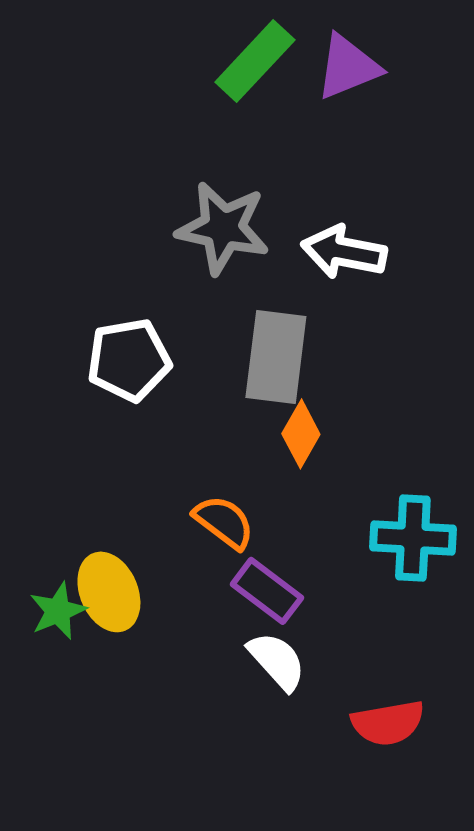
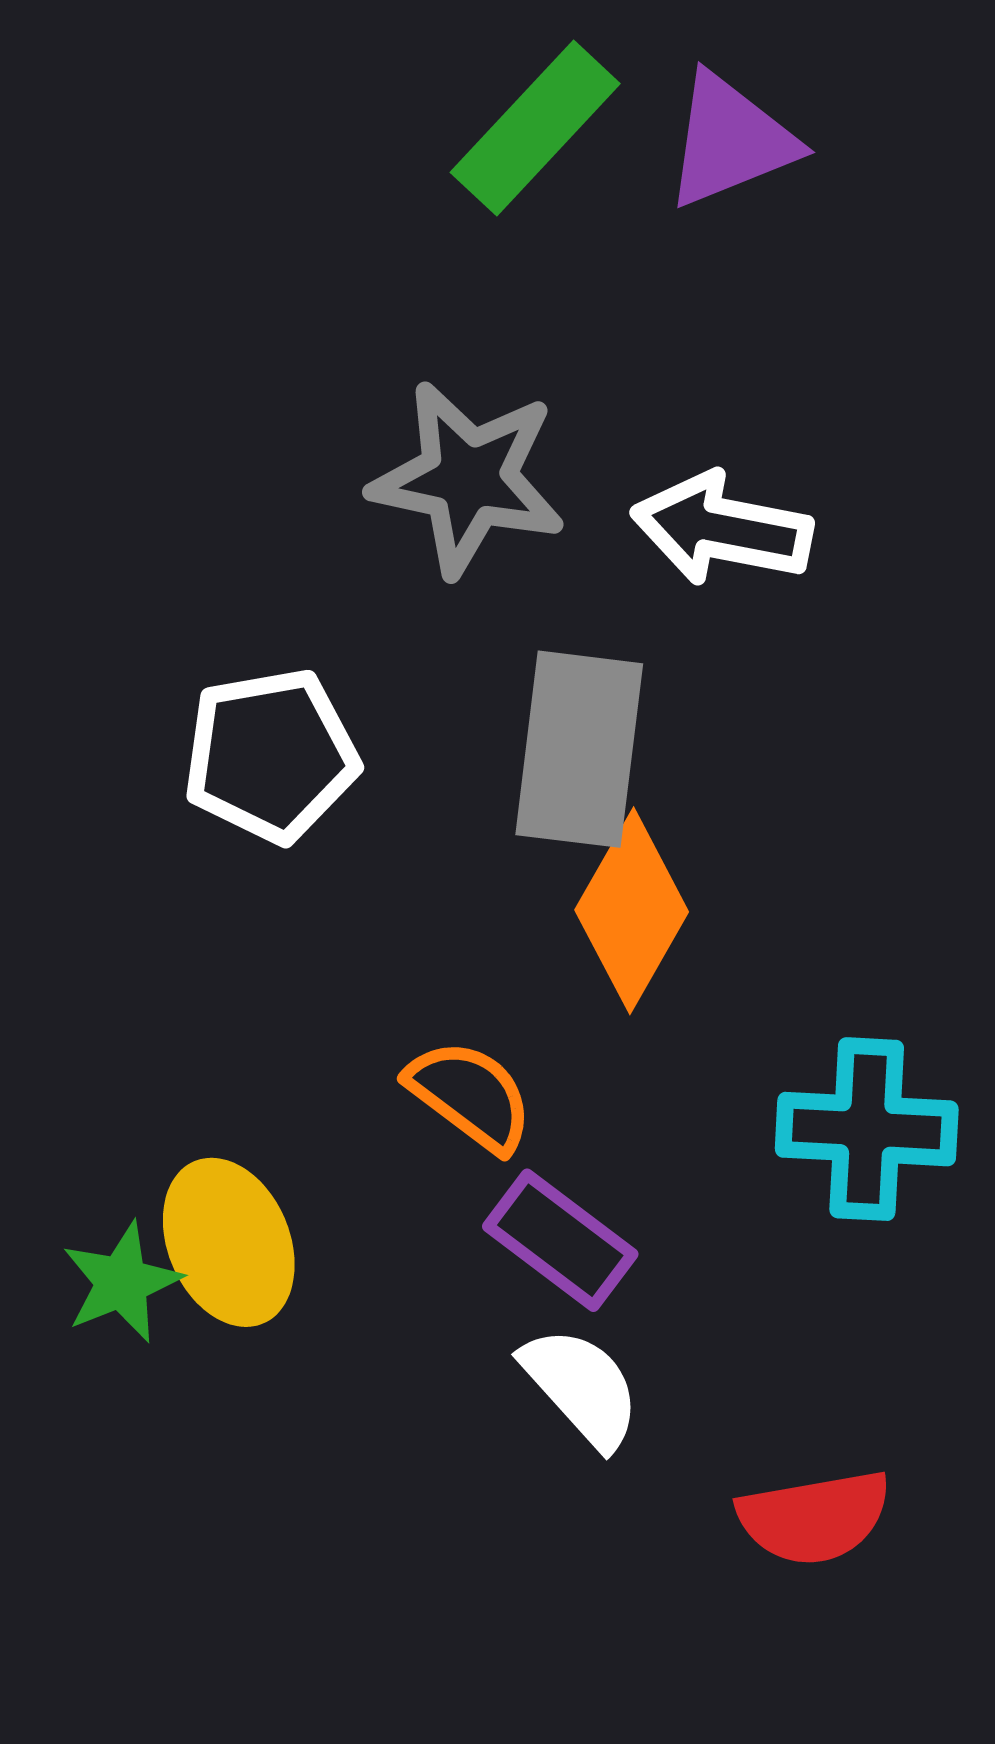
orange diamond: (301, 434) -> (632, 911), size x1.4

